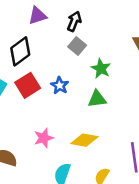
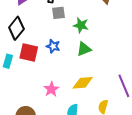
gray square: (77, 46) -> (58, 13), turned -32
red square: (28, 85) -> (29, 53), turned -30

